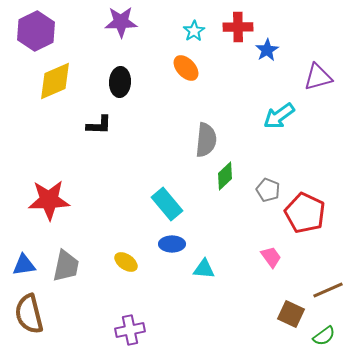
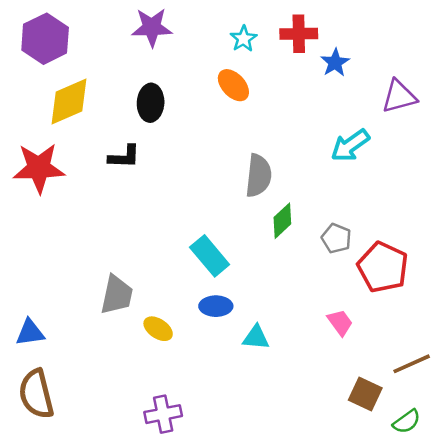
red star: (49, 200) -> (39, 168), moved
gray trapezoid: (66, 266) -> (117, 295), moved

